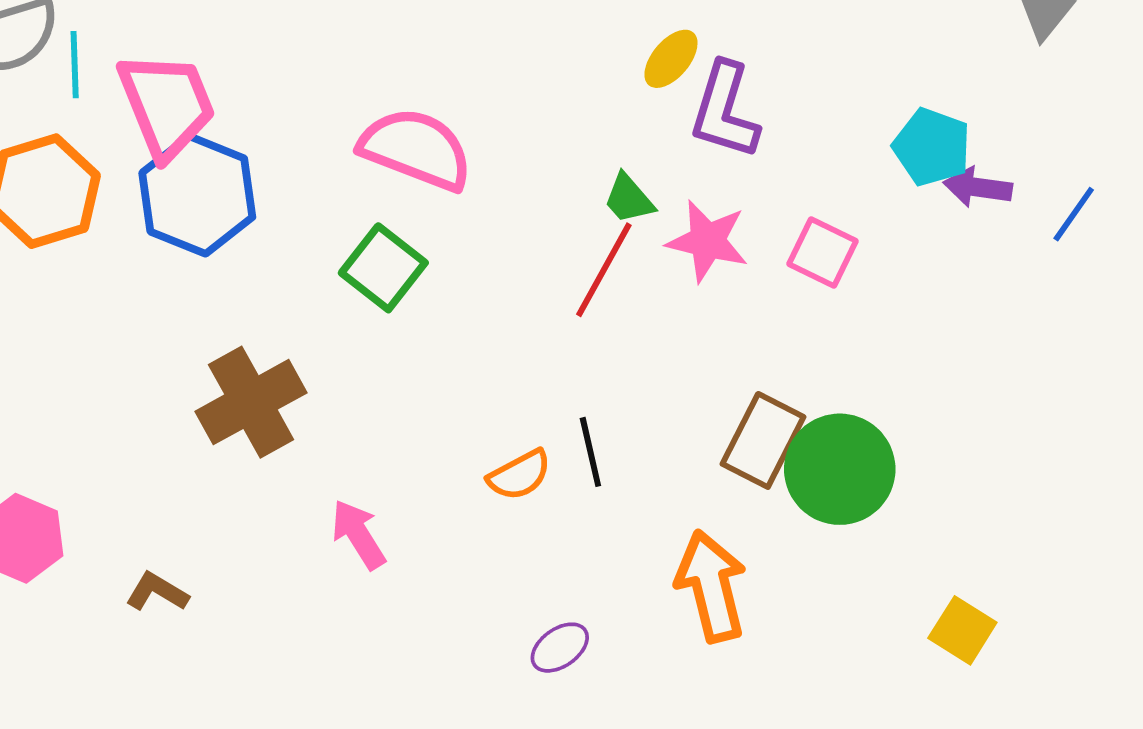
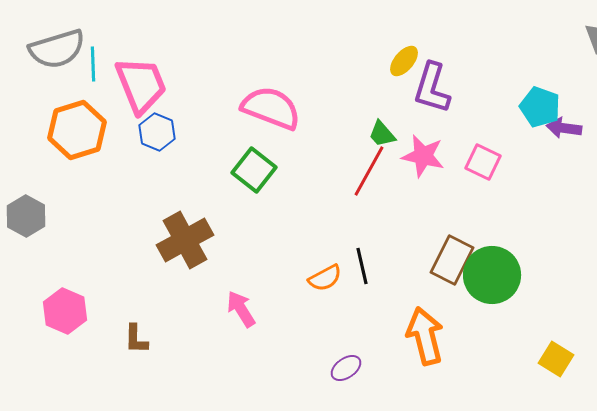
blue hexagon: (197, 195) -> (157, 132), size x0.6
brown L-shape: (157, 592) -> (136, 339), turned -120

